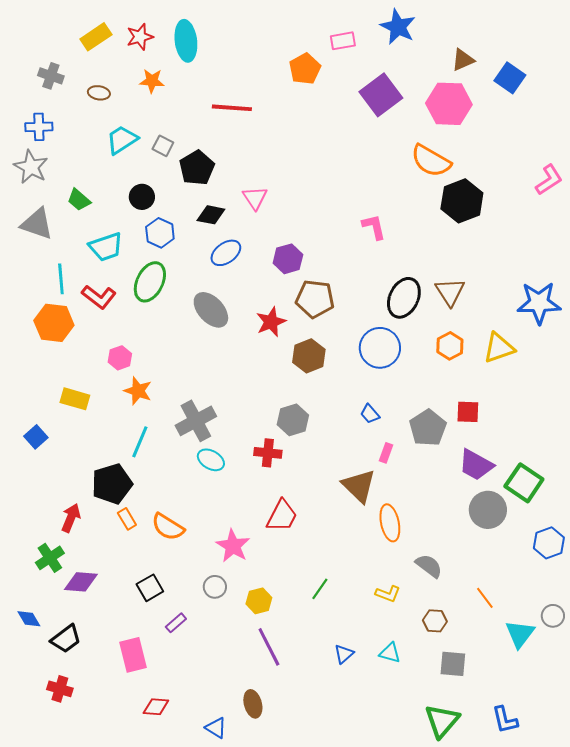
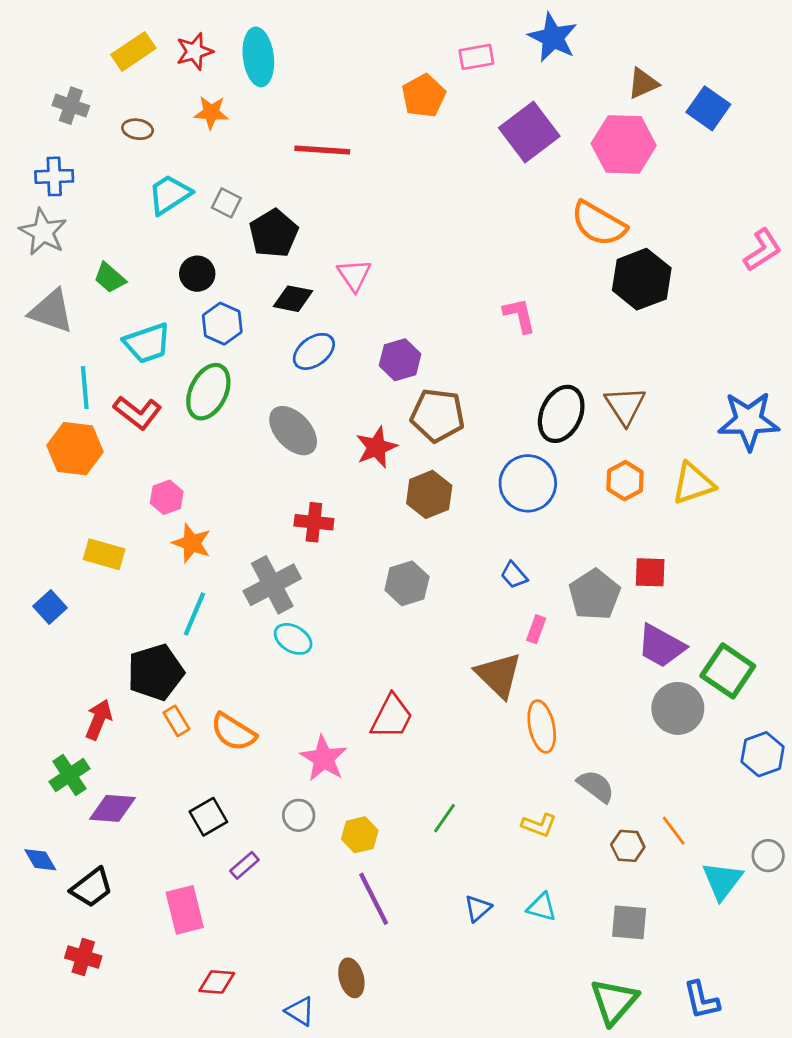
red cross: (268, 453) -> (314, 522), moved
brown hexagon: (435, 621) -> (628, 846), moved

